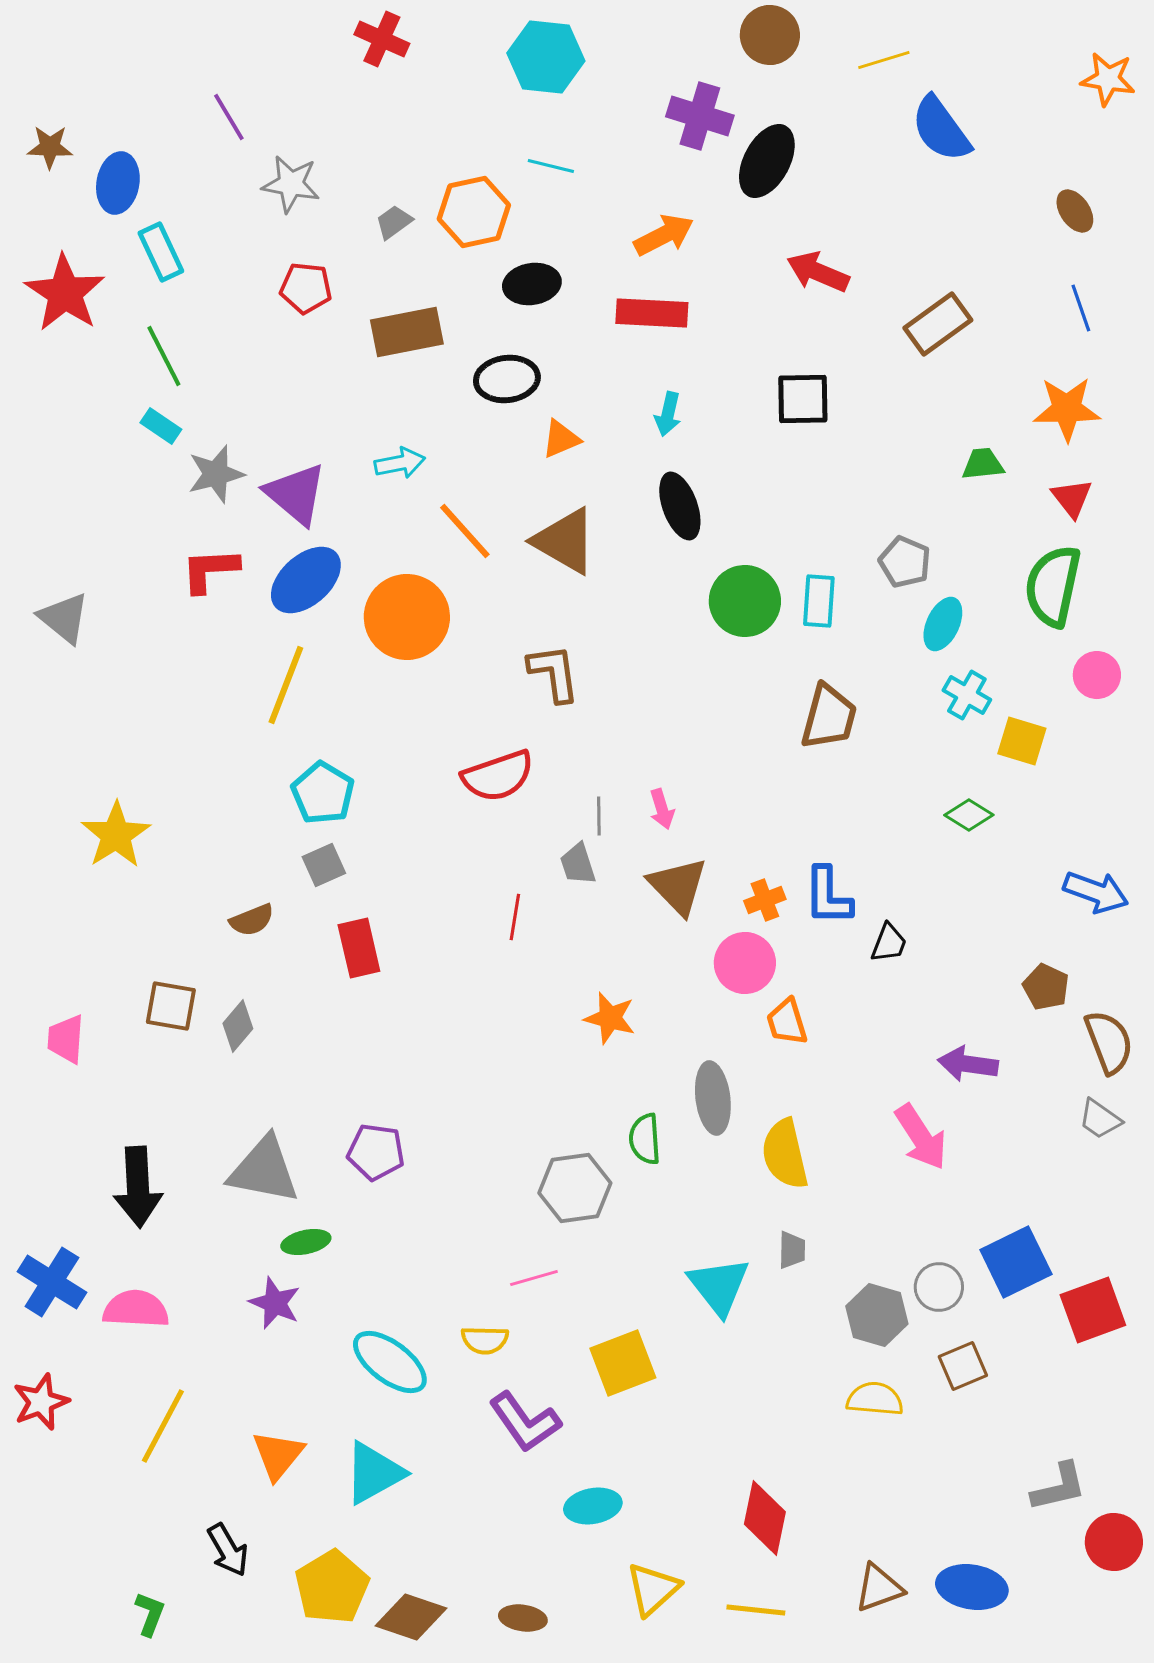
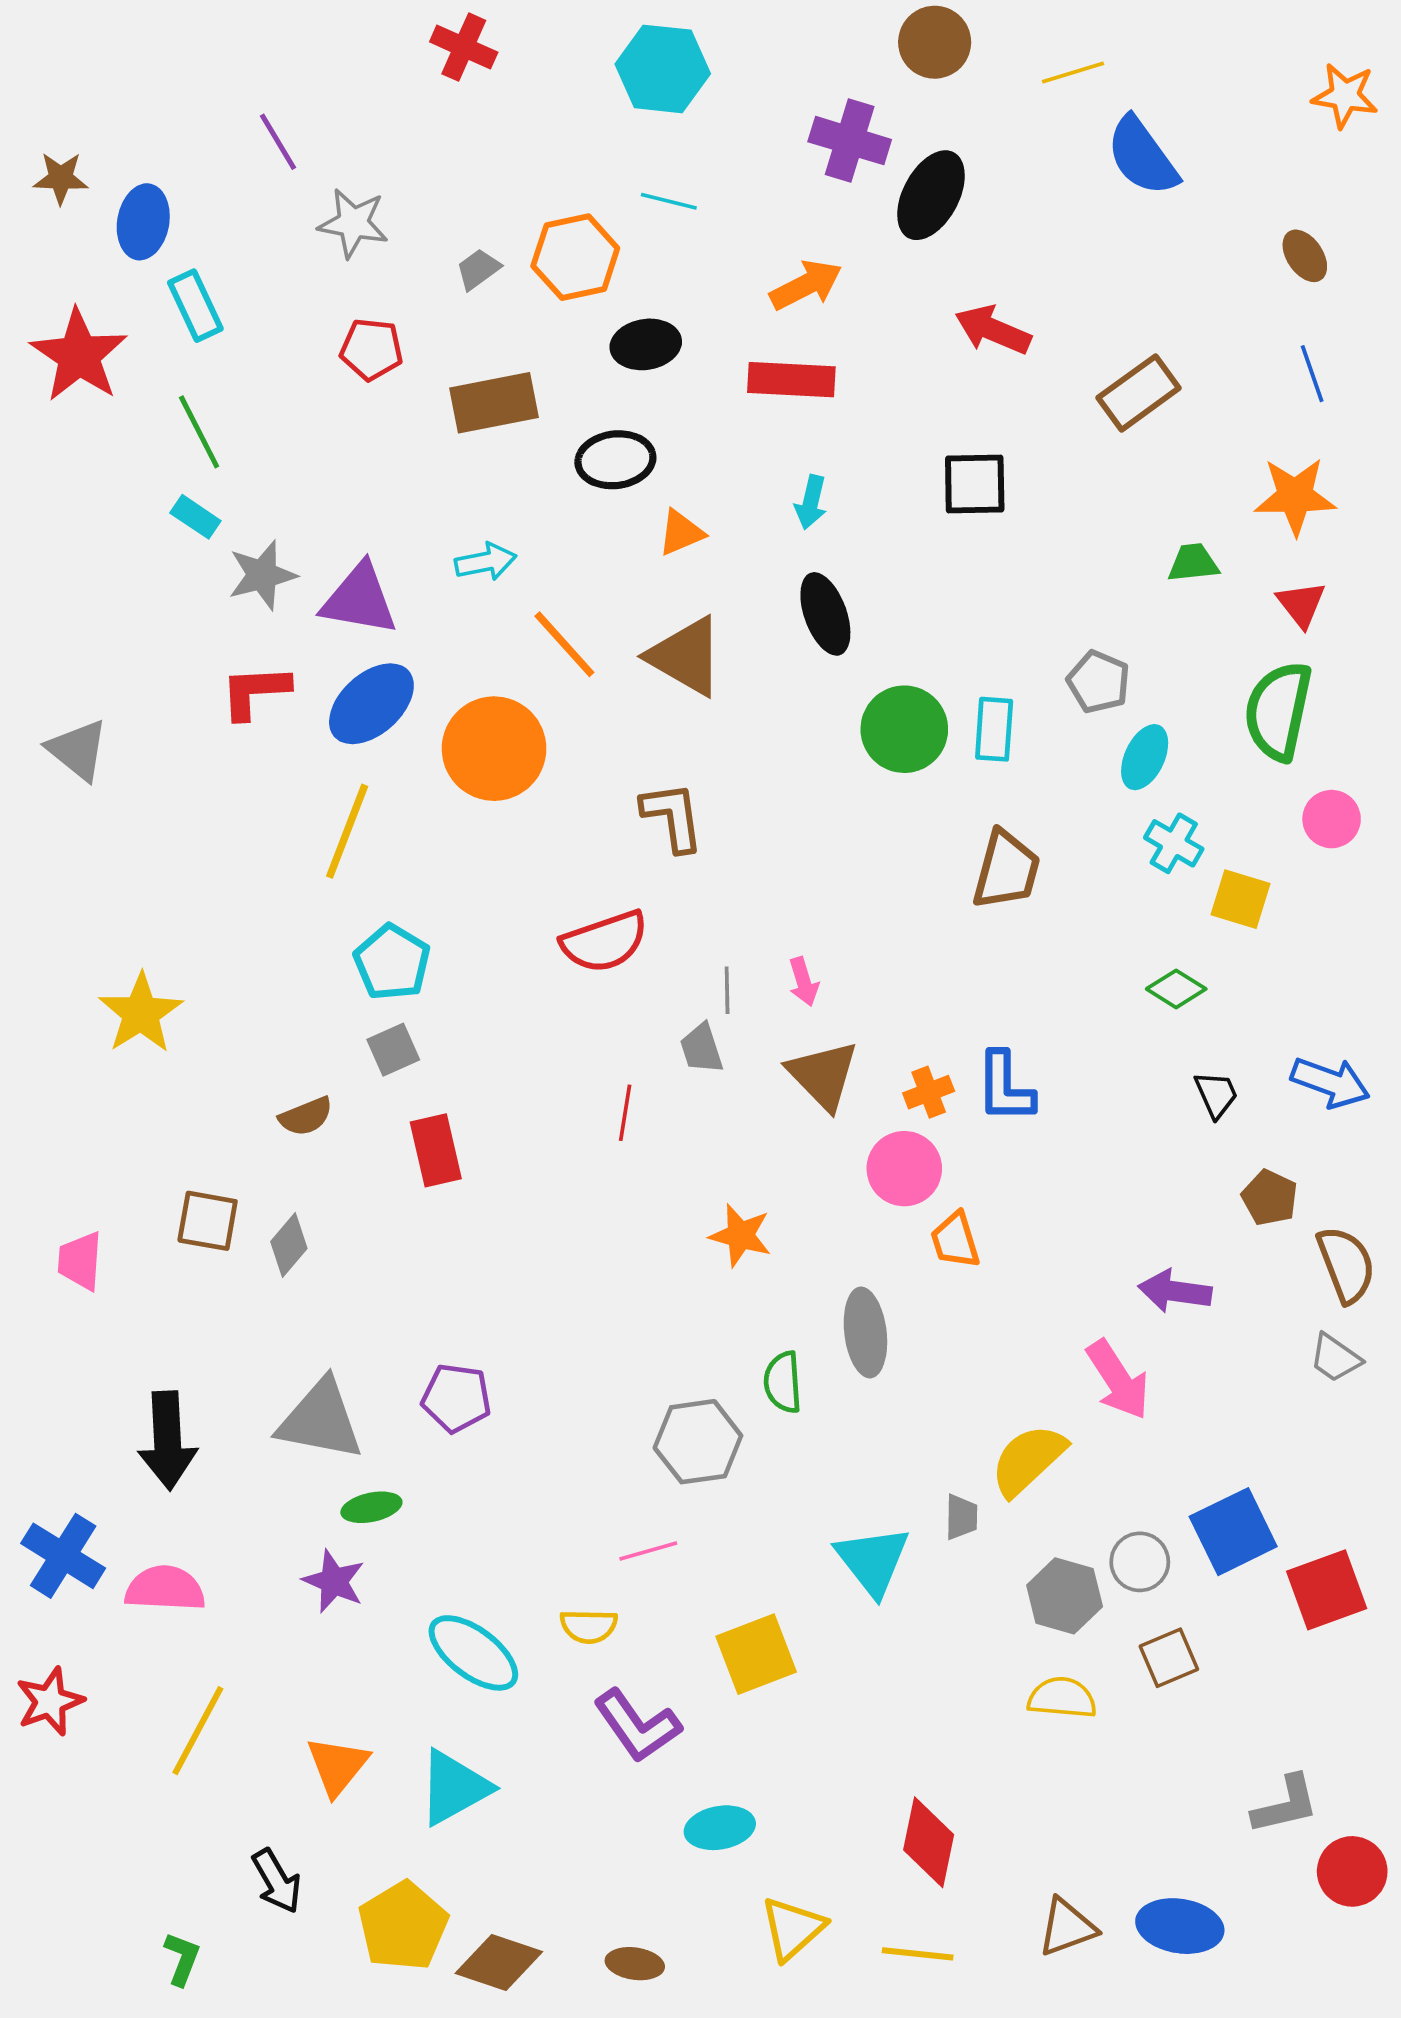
purple triangle: (296, 494) -> (359, 599), turned -30
black trapezoid: (889, 943) -> (1216, 1095), moved, turned -45
yellow semicircle: (785, 1154) -> (1028, 1460), moved, turned 60

